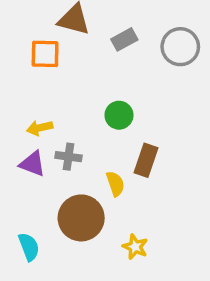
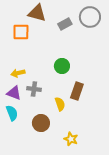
gray circle: (180, 47) -> (90, 17), moved
brown circle: (81, 218) -> (41, 123), size x0.7
cyan semicircle: (29, 247) -> (12, 113), moved

